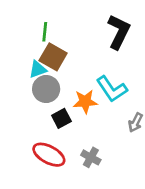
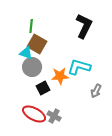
cyan triangle: (38, 69) -> (26, 53), turned 40
cyan L-shape: (112, 89) -> (79, 67), turned 140
gray cross: (91, 157) -> (54, 116), moved

